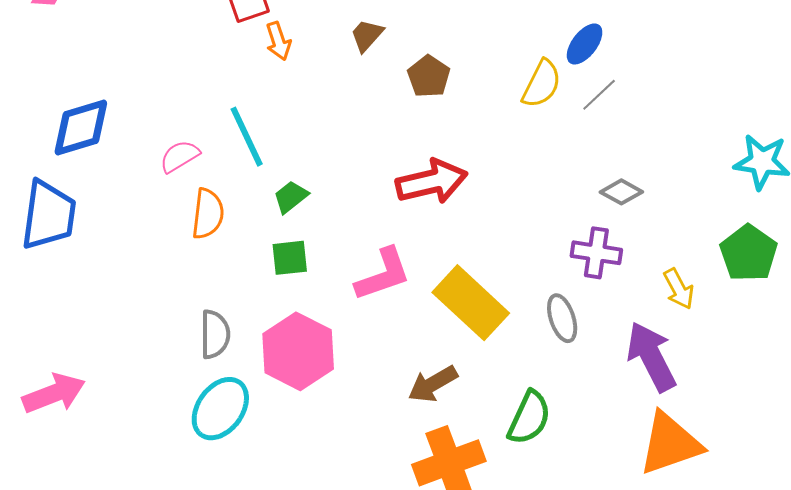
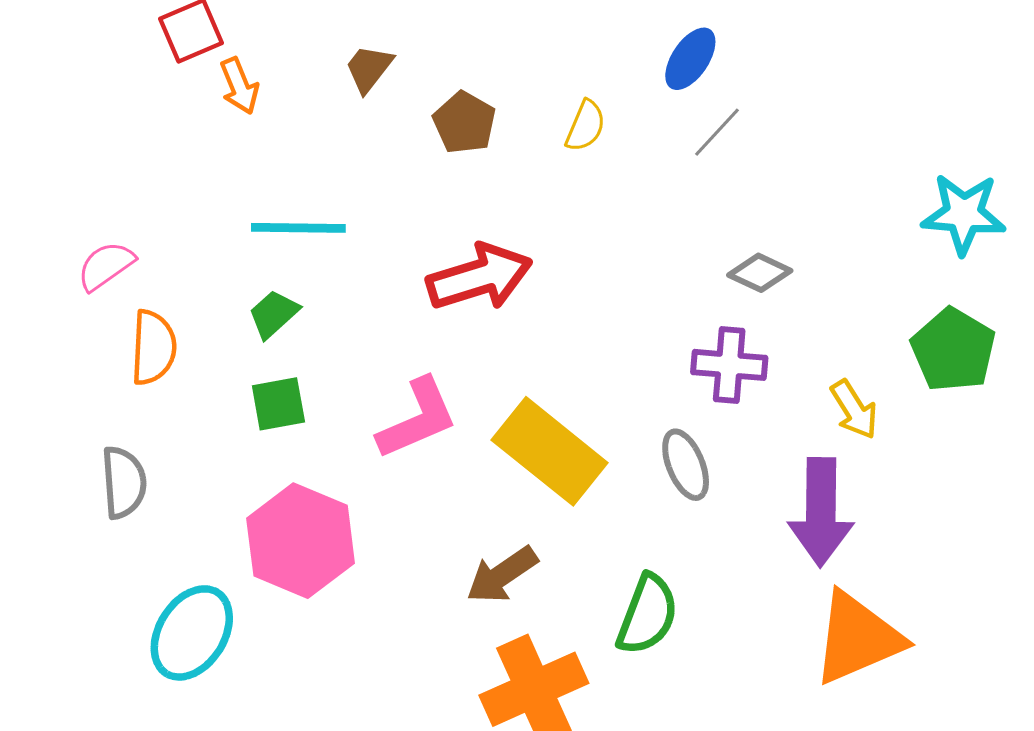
yellow semicircle: (542, 84) -> (586, 126), moved, size x0.7
cyan line: (247, 137) -> (298, 228), moved, turned -60
gray semicircle: (215, 334) -> (124, 482), moved
purple arrow: (651, 357) -> (821, 512), turned -148

